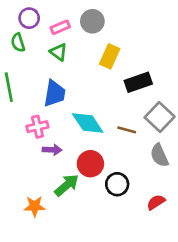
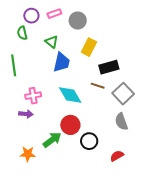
pink rectangle: (60, 27) -> (54, 14), moved
blue trapezoid: (55, 93) -> (62, 62), moved
brown line: (127, 130) -> (98, 86), moved
purple arrow: (52, 150) -> (26, 114), moved

